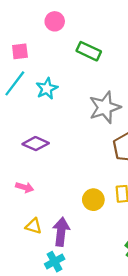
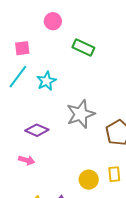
gray star: (105, 107) -> (81, 114), moved
pink arrow: (25, 187) -> (27, 160), moved

